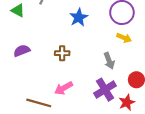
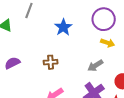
gray arrow: (109, 61) -> (95, 66), turned 84

